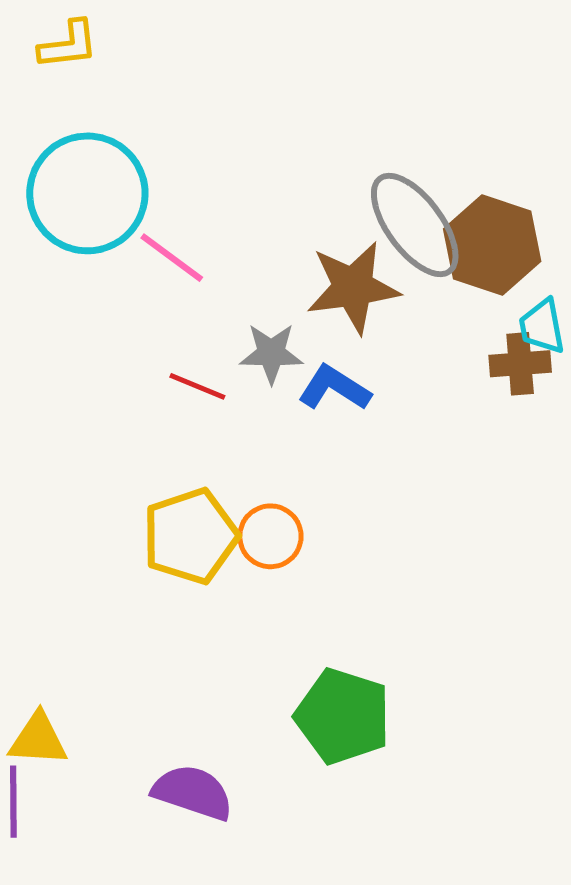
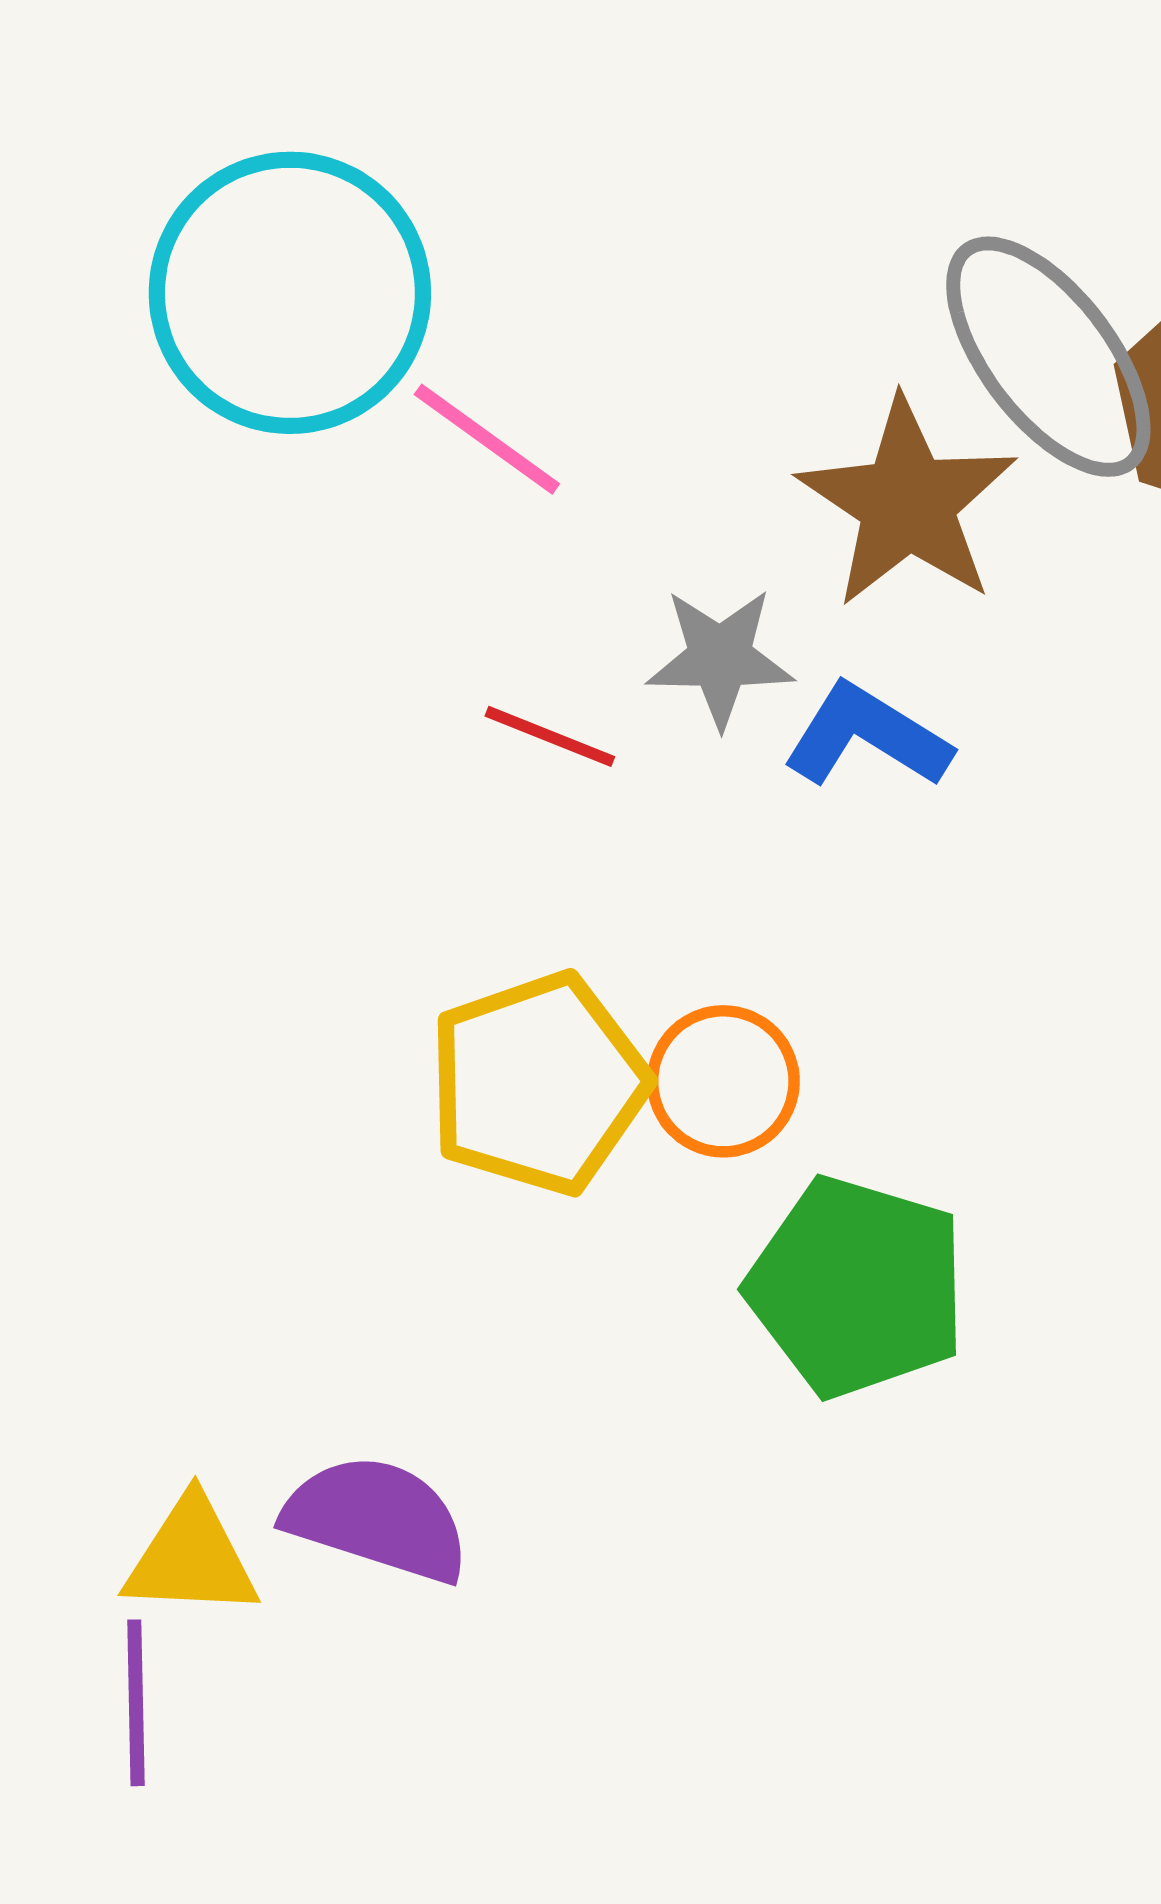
brown star: (353, 287) -> (907, 503), turned -30
green pentagon: (343, 716) -> (857, 1287), moved
purple semicircle: (193, 792) -> (377, 1519), moved

